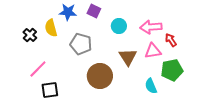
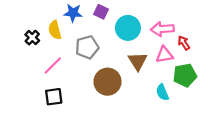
cyan circle: (119, 26) -> (128, 28), size x1.5
gray pentagon: (81, 44) -> (87, 47), turned -30
pink line: (38, 69) -> (53, 66), moved

